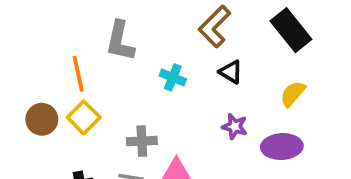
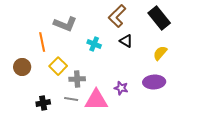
gray L-shape: (120, 41) -> (65, 24), turned -80
yellow square: (84, 117) -> (58, 66), moved
purple star: (235, 127) -> (121, 88), moved

